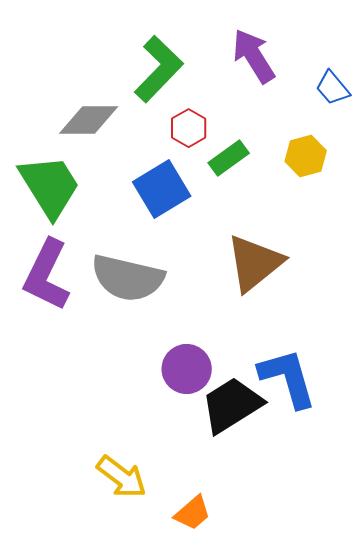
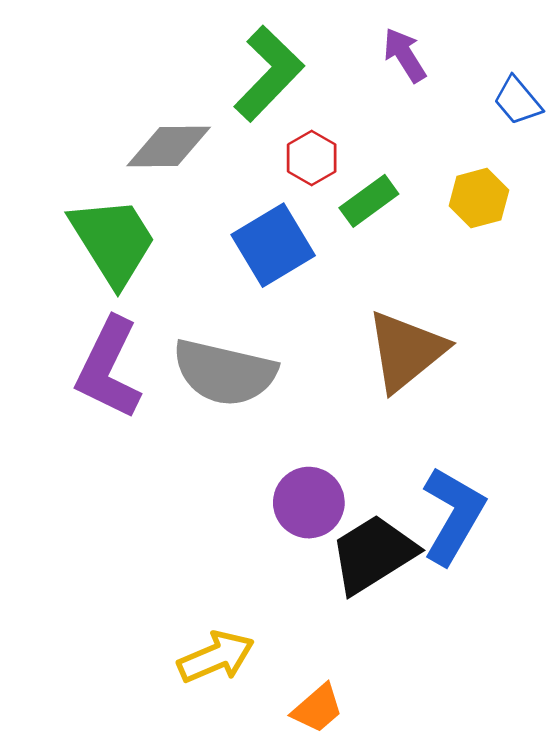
purple arrow: (254, 56) -> (405, 55), size x0.7
blue L-shape: (288, 378) -> (453, 515), turned 46
yellow arrow: (122, 477) -> (216, 657), turned -60

